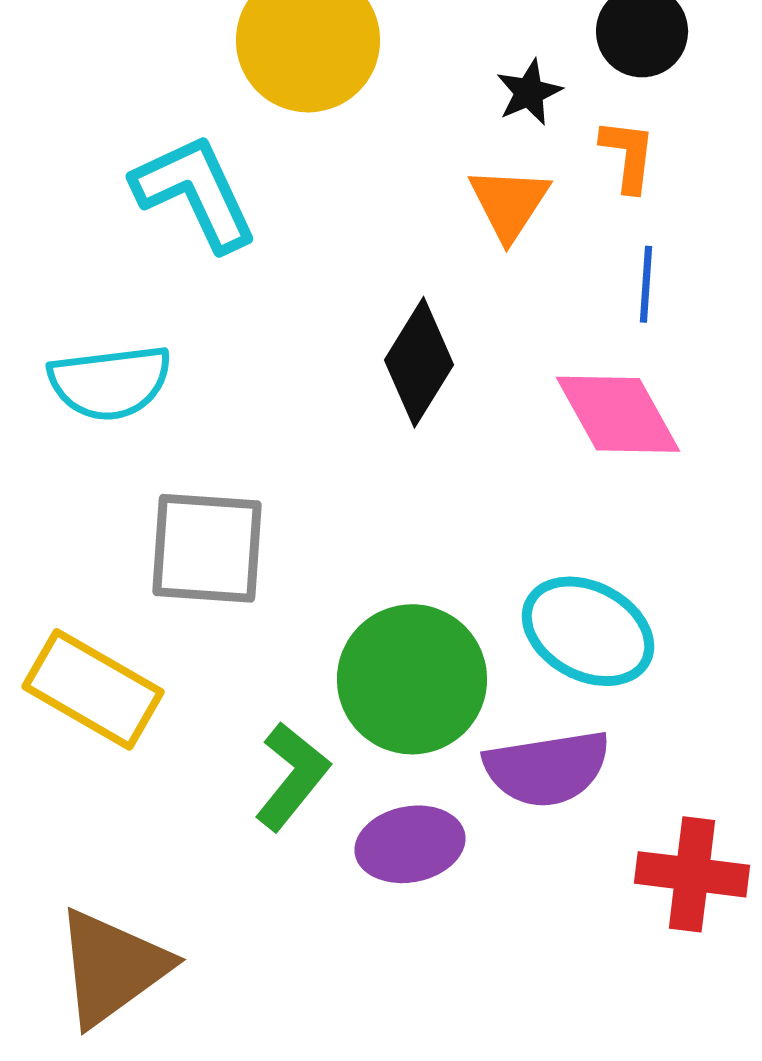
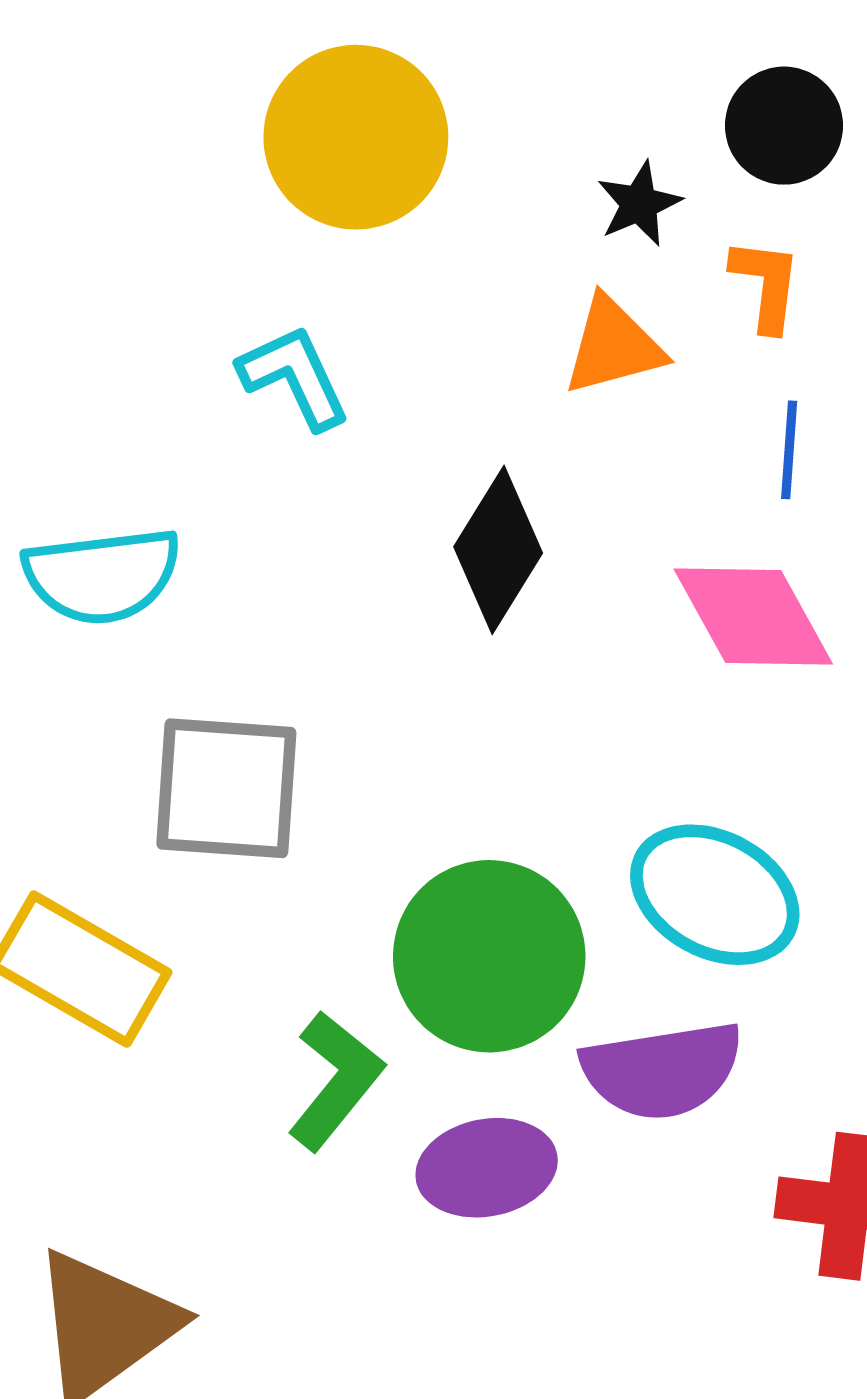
cyan L-shape: (195, 192) -> (294, 377), moved, size x0.7
orange triangle: (509, 203) -> (614, 346), turned 42

